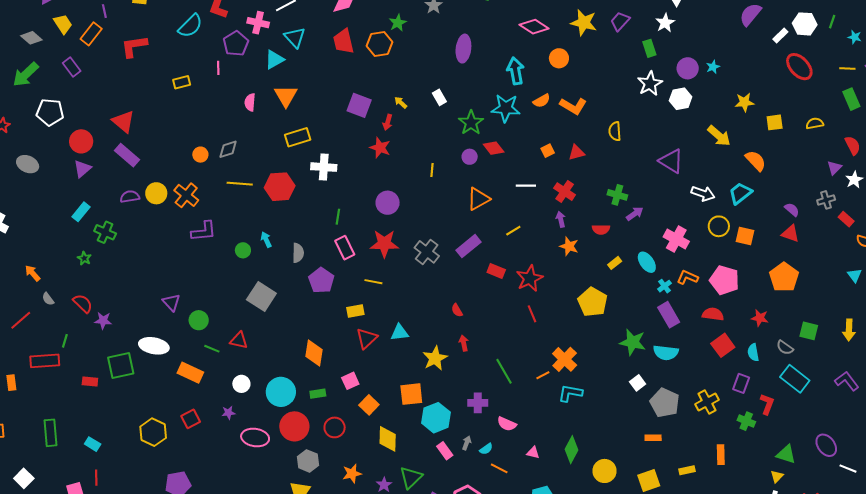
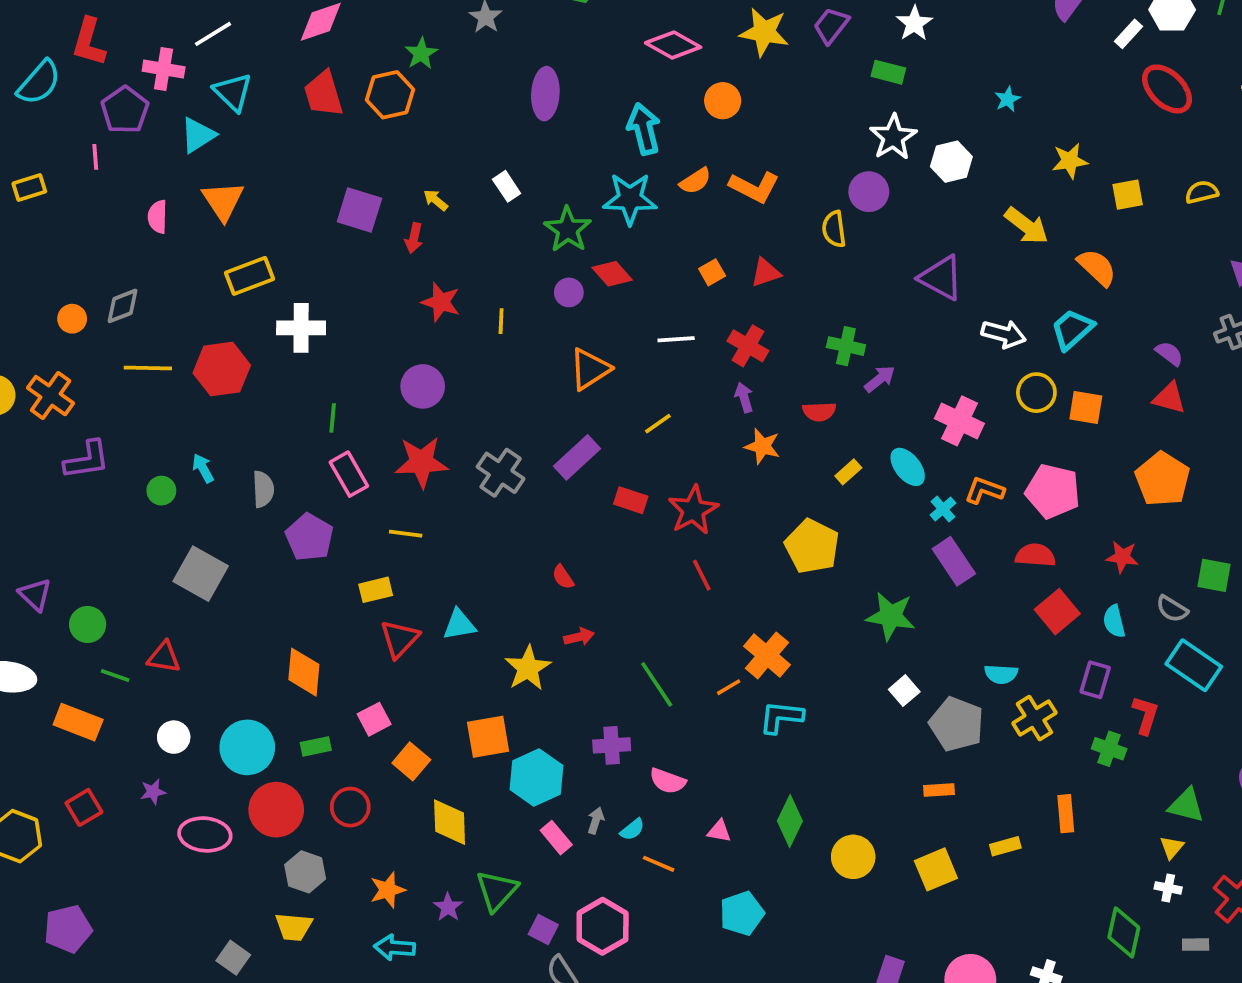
green rectangle: (649, 48) -> (888, 72), turned -54
purple circle: (688, 68) -> (869, 192), moved
red star: (380, 148) -> (441, 302), moved
red arrow: (464, 343) -> (579, 637), turned 91
cyan semicircle: (666, 353) -> (1001, 674), moved, size x0.7

